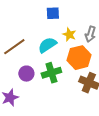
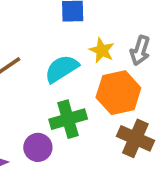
purple circle: (26, 74) -> (38, 147), moved

